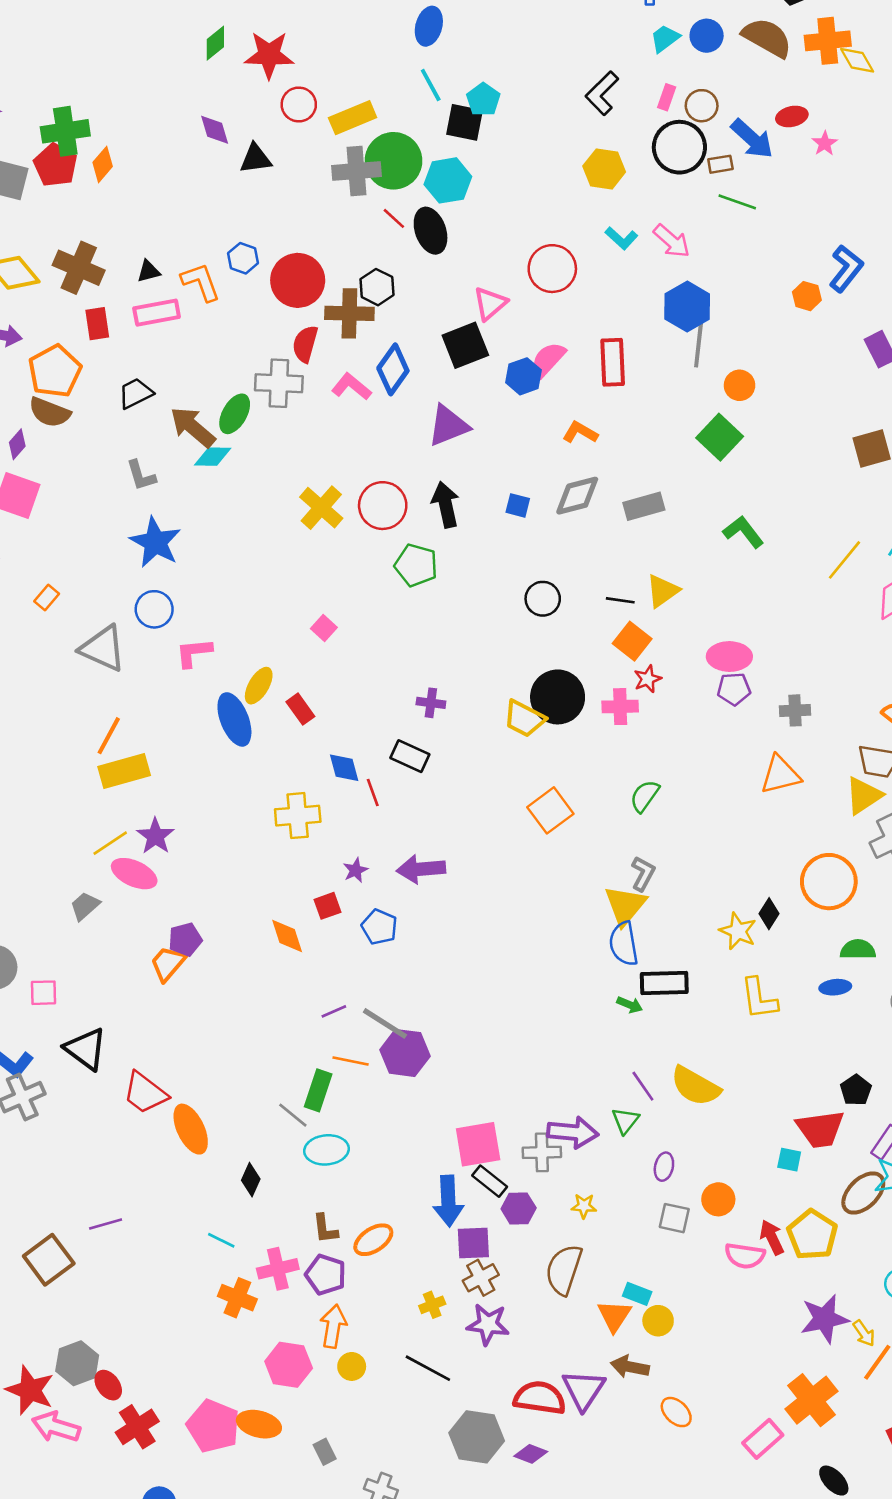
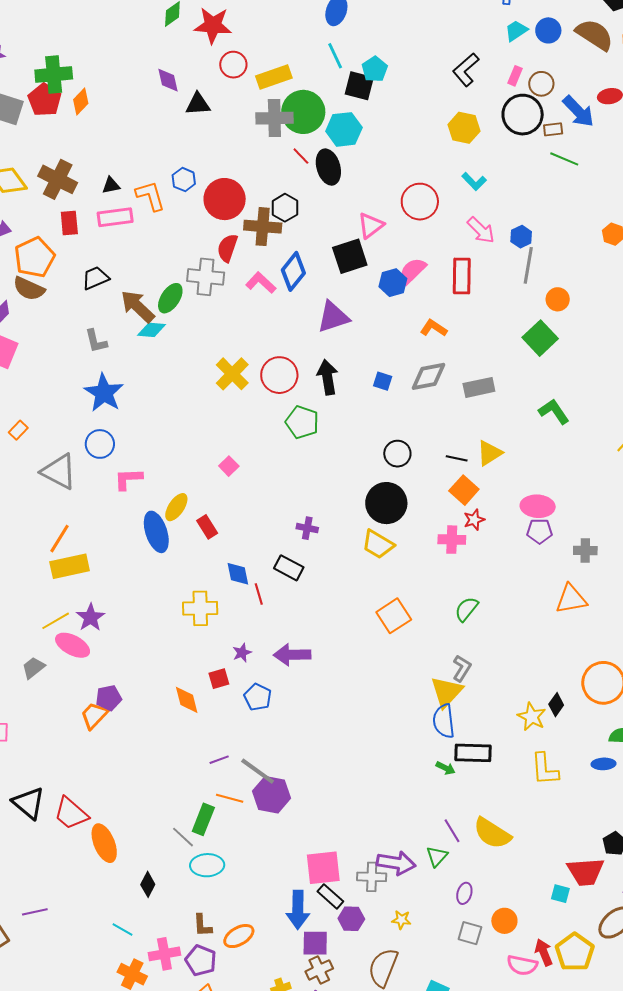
pink arrow: (672, 241) -> (481, 230), moved
blue hexagon: (687, 306) -> (521, 237), size x0.6
black circle: (558, 697) -> (386, 503), moved
black triangle: (86, 1049) -> (29, 803), moved

